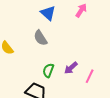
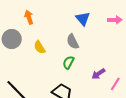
pink arrow: (81, 10) -> (115, 20), turned 48
green semicircle: (48, 70) -> (68, 62), moved

